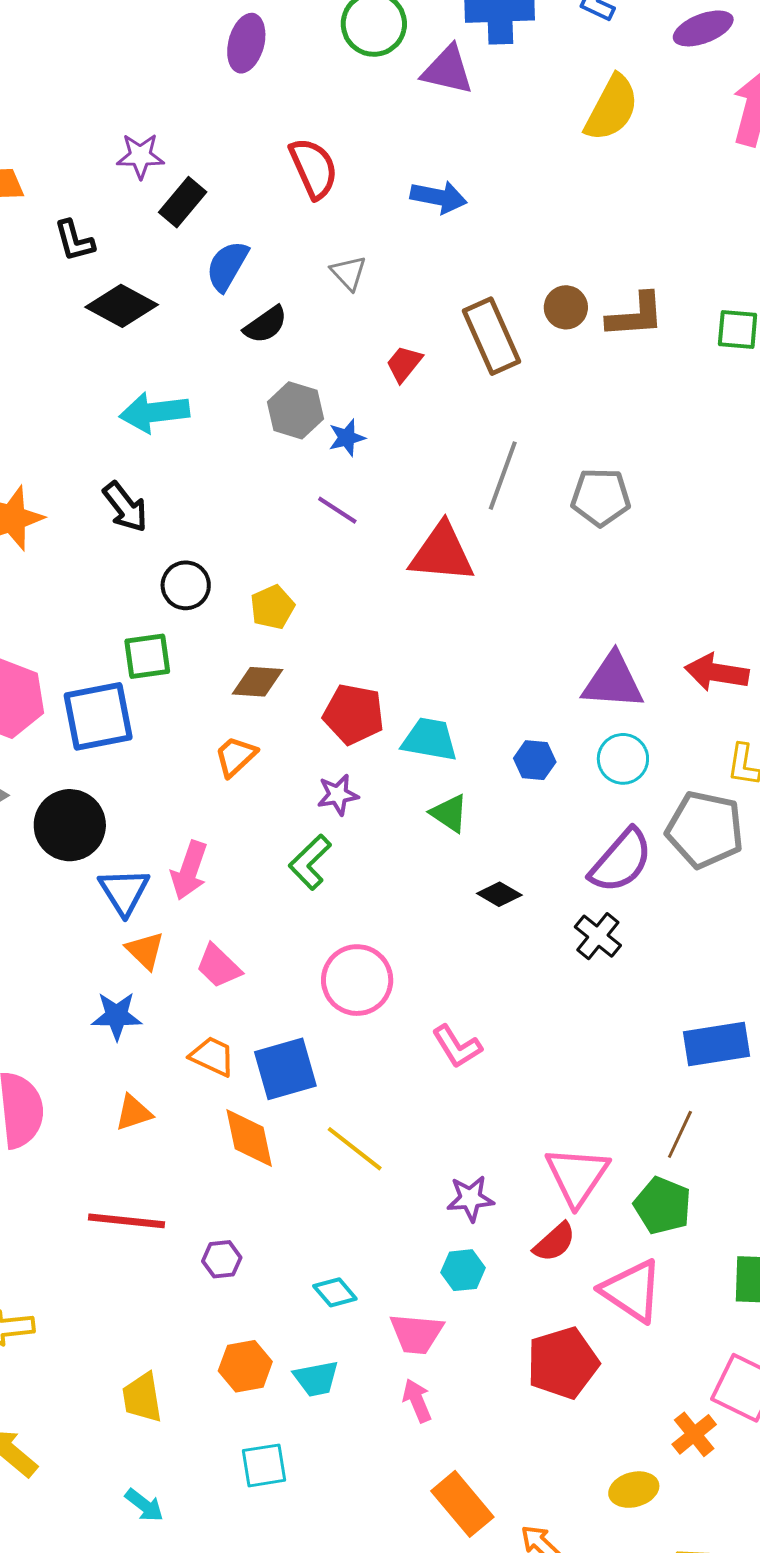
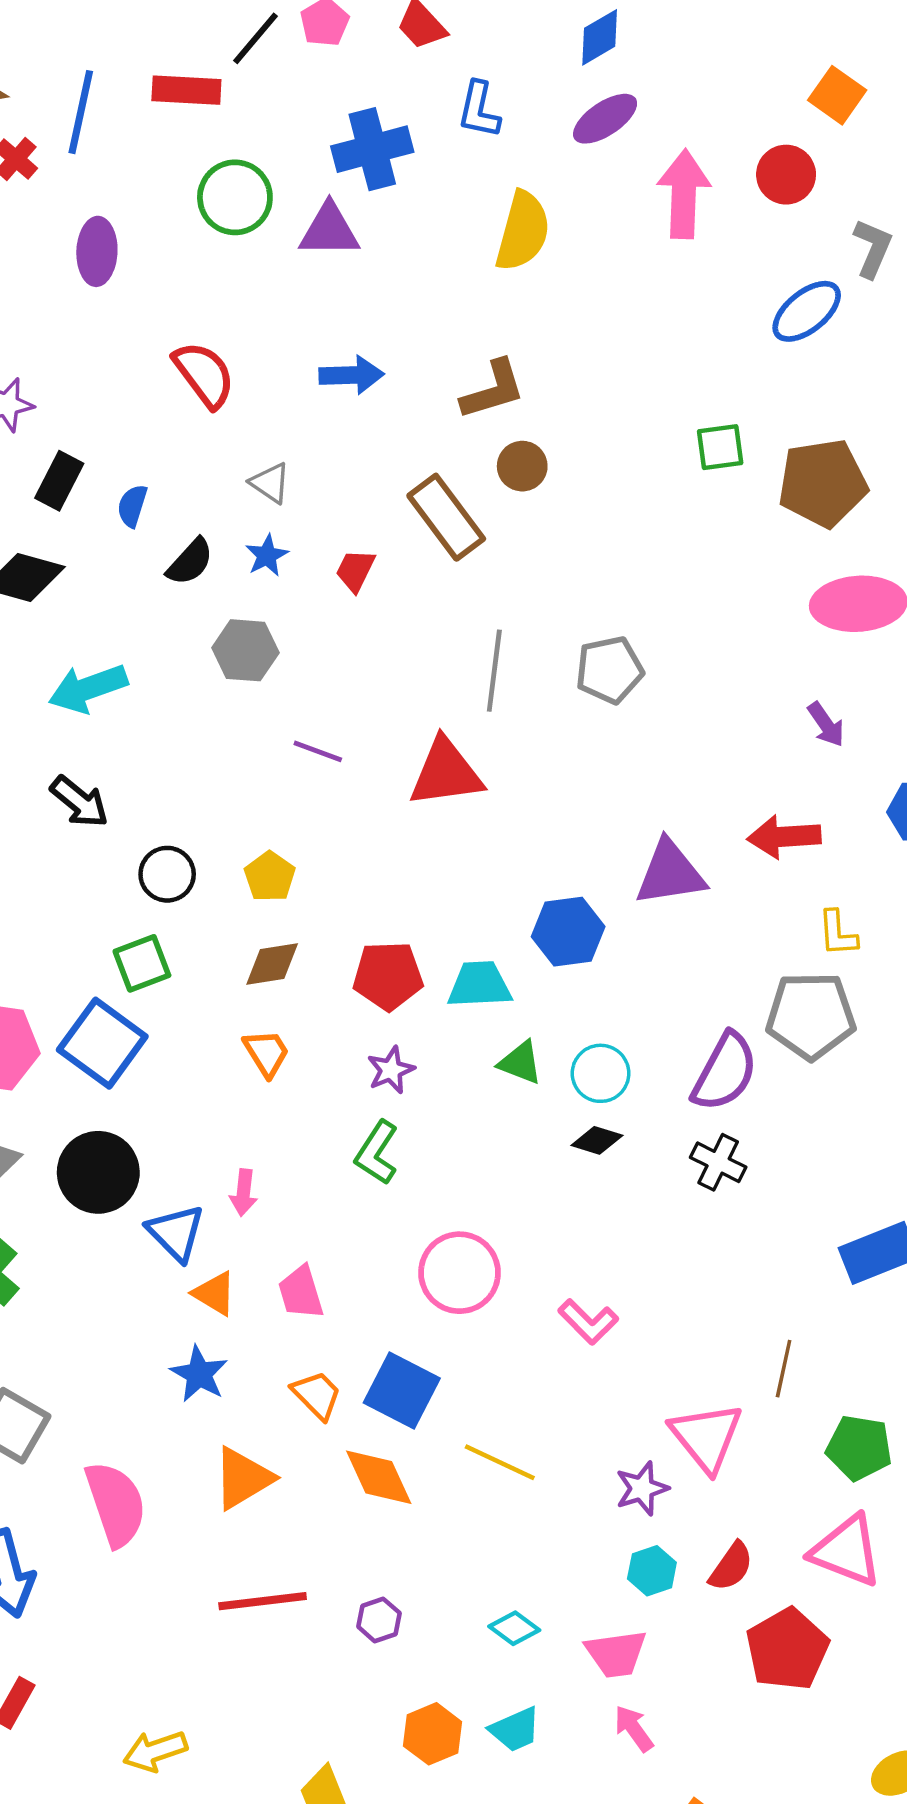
black rectangle: (183, 202) -> (59, 481), moved
blue semicircle: (227, 266) -> (132, 506), size x0.7
brown L-shape: (635, 315) -> (493, 390), moved
blue star: (347, 438) -> (267, 556), moved
blue square: (98, 716) -> (102, 1043), turned -30
orange trapezoid: (236, 756) -> (266, 1053), turned 114
cyan circle: (623, 759) -> (601, 1073), moved
blue hexagon: (535, 760) -> (568, 932), moved, size x1.5
pink arrow: (189, 870) -> (244, 1193), size x0.7
pink trapezoid: (219, 966) -> (301, 1292), turned 42
blue star: (117, 1016) -> (199, 1374), turned -30
orange trapezoid: (212, 1056) -> (317, 1395), turned 33
blue square: (285, 1069) -> (402, 1390), turned -34
orange triangle: (134, 1113) -> (243, 1478), size x1.5
brown line: (680, 1134) -> (784, 1369), moved
pink triangle: (577, 1176) -> (706, 1437), moved
red semicircle: (555, 1242) -> (731, 1567), moved

